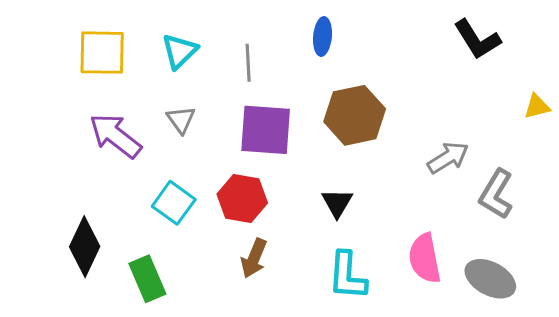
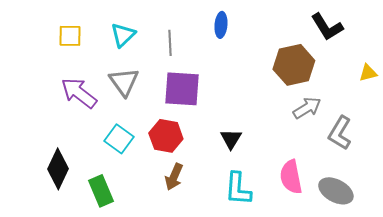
yellow square: (102, 53) -> (70, 36), size x0.7
brown hexagon: (355, 115) -> (294, 65), moved
gray triangle: (181, 120) -> (124, 82), size x1.5

